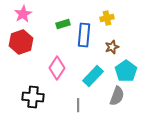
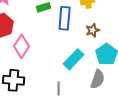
pink diamond: (57, 68) -> (22, 46), moved

